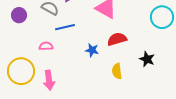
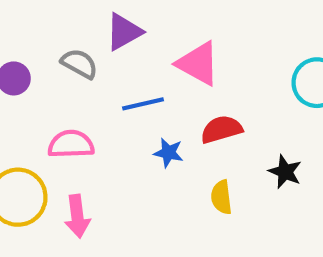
blue line: (65, 27) -> (143, 104), moved
pink semicircle: (46, 46) -> (71, 144), size x1.5

